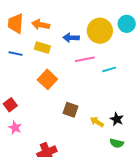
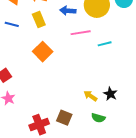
yellow rectangle: (42, 48) -> (39, 20), turned 49
brown square: (70, 110) -> (64, 118), moved
green semicircle: (117, 143) -> (98, 118), moved

